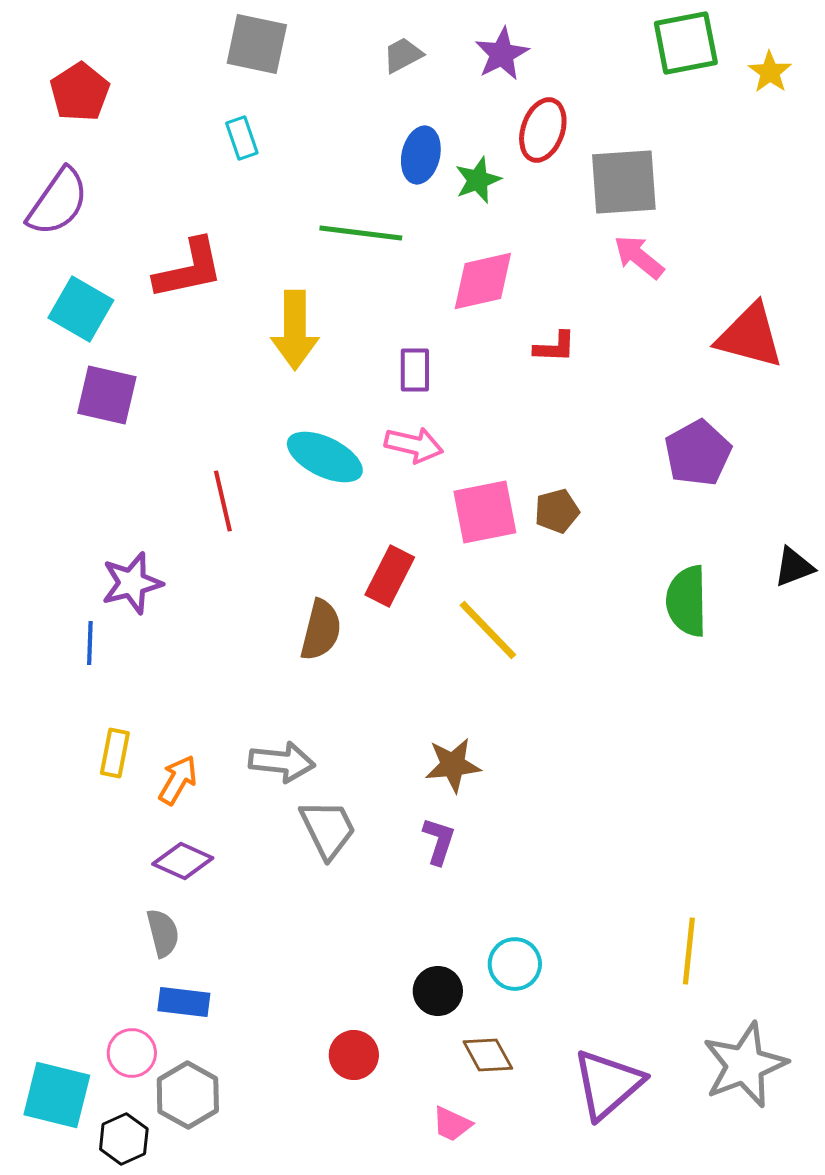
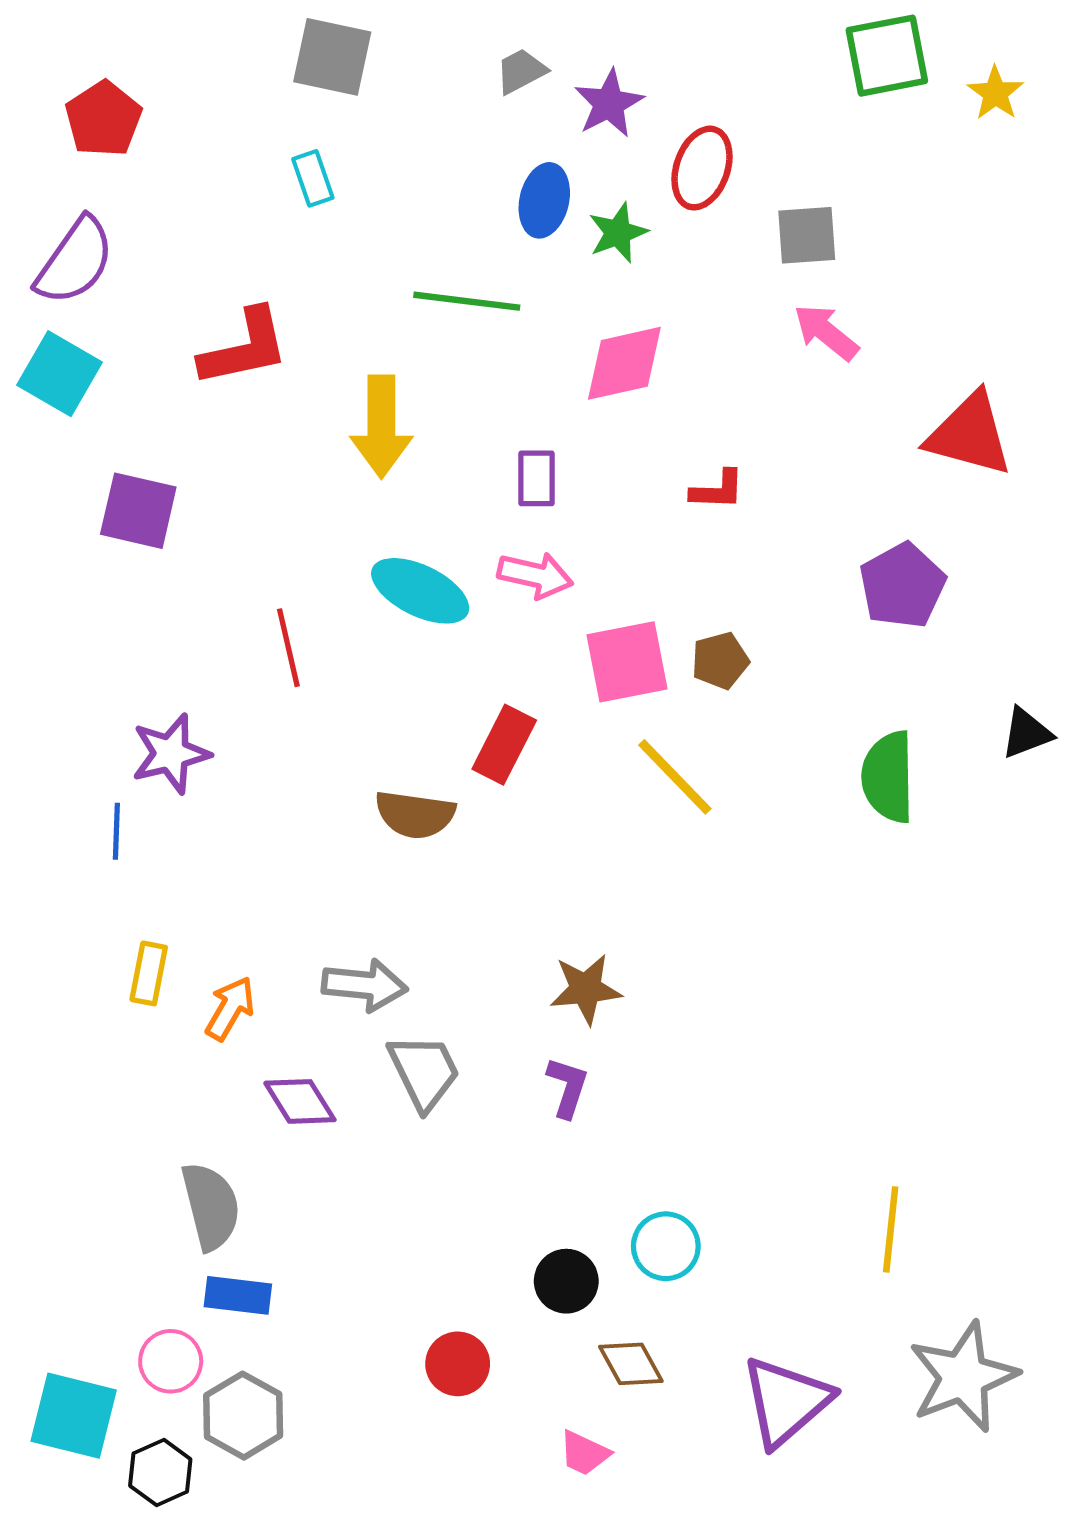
purple star: (502, 54) -> (609, 103), moved
gray square: (624, 182) -> (807, 235), size x0.7
cyan square: (81, 309) -> (59, 374), moved
red L-shape: (555, 347) -> (718, 490), moved
brown semicircle: (321, 630) -> (415, 814), turned 84
yellow line: (488, 630) -> (675, 777), moved
purple diamond: (183, 861) -> (300, 1101), moved, turned 34
gray semicircle: (163, 933) -> (211, 1206), size x1.4

